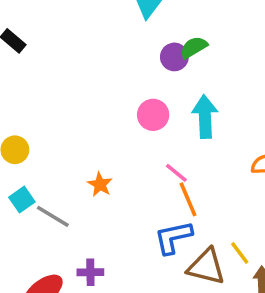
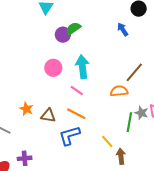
pink line: (176, 173) -> (77, 90), moved
orange line: (188, 199) -> (76, 114), turned -36
brown triangle: (206, 267) -> (48, 116), moved, size x0.7

